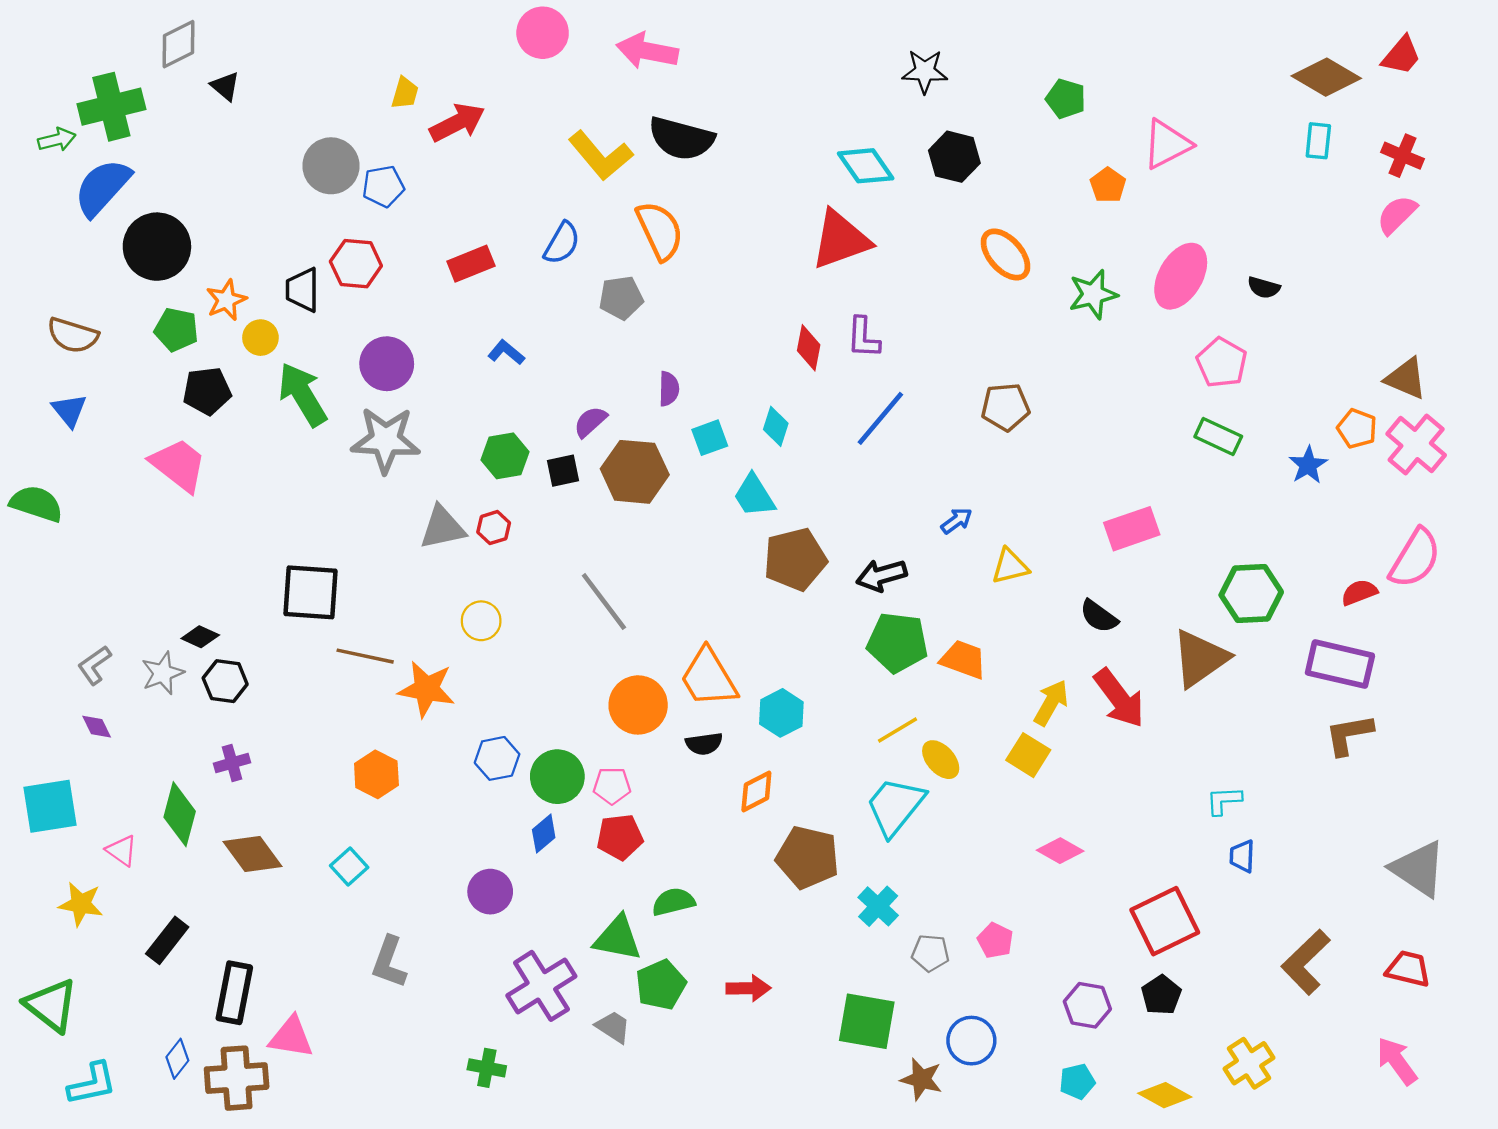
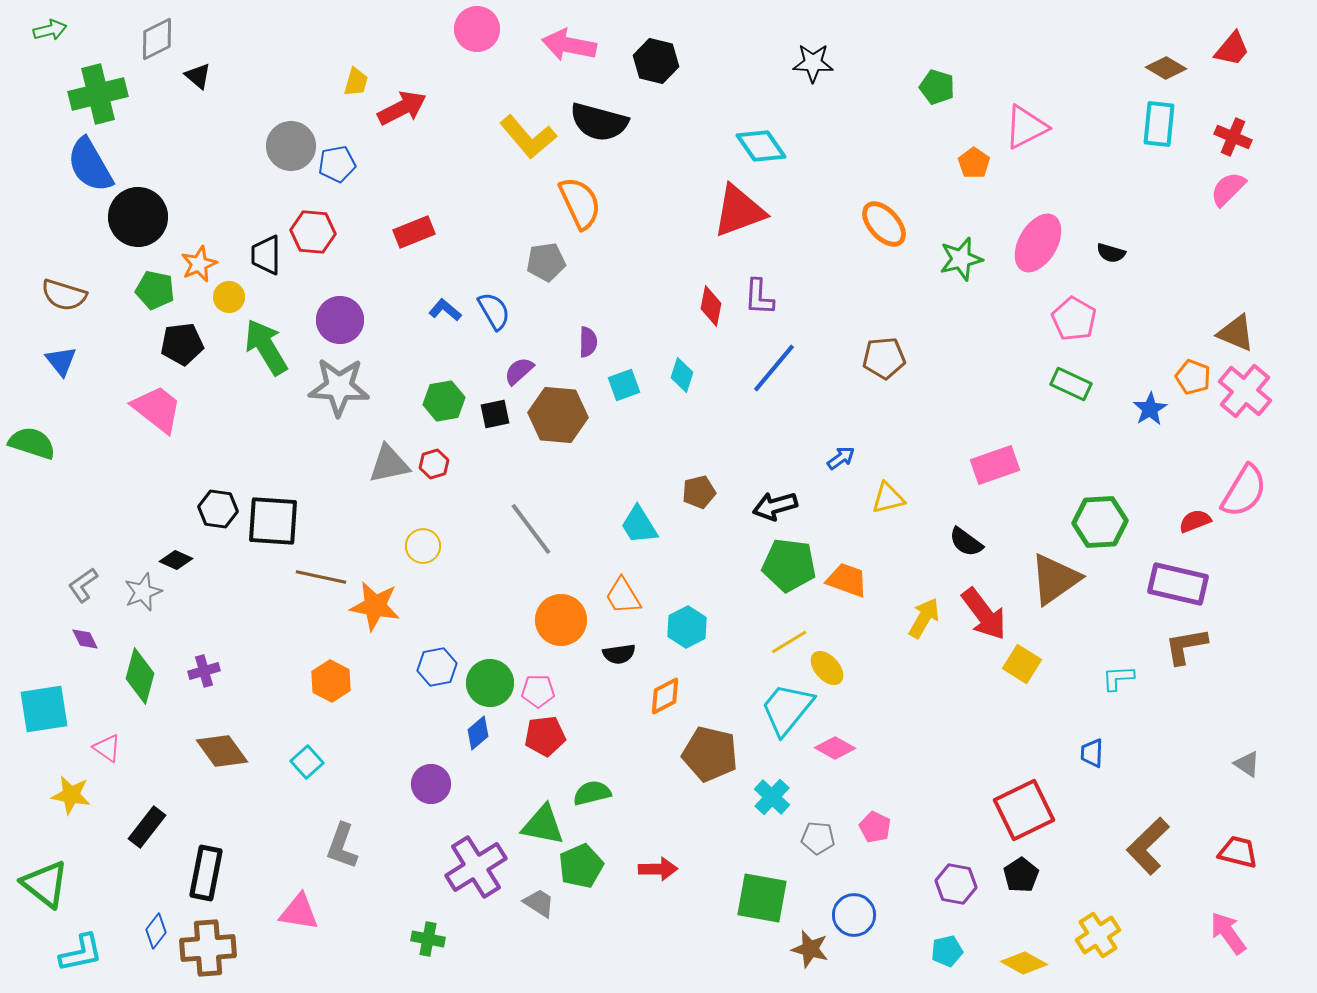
brown diamond: (1326, 77) -> (1166, 68), size x0.7
green arrow: (57, 140) -> (50, 30), moved
cyan rectangle: (1318, 141) -> (1159, 124), size x1.4
black hexagon: (954, 157) -> (656, 61), moved
blue semicircle: (102, 187) -> (90, 165), turned -72
blue semicircle: (562, 243) -> (494, 311), moved, turned -60
cyan trapezoid: (754, 496) -> (639, 525), moved
brown pentagon: (795, 559) -> (699, 492), size x0.6
orange trapezoid: (709, 678) -> (623, 596), size x0.7
black hexagon: (225, 681) -> (218, 509), moved
yellow square: (1028, 755) -> (1022, 664), moved
cyan L-shape: (1224, 801) -> (1118, 678), moved
green diamond: (180, 814) -> (140, 676), moved
pink diamond: (1060, 851) -> (835, 748), moved
gray triangle: (1418, 869) -> (1247, 764), size x0.5
pink triangle: (291, 1037) -> (299, 912), moved

